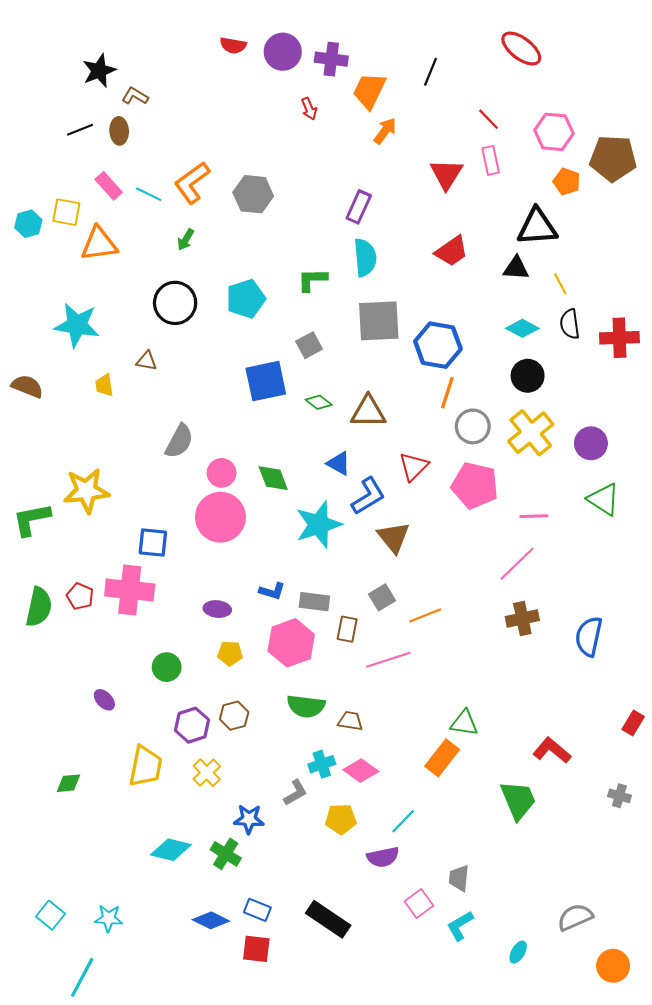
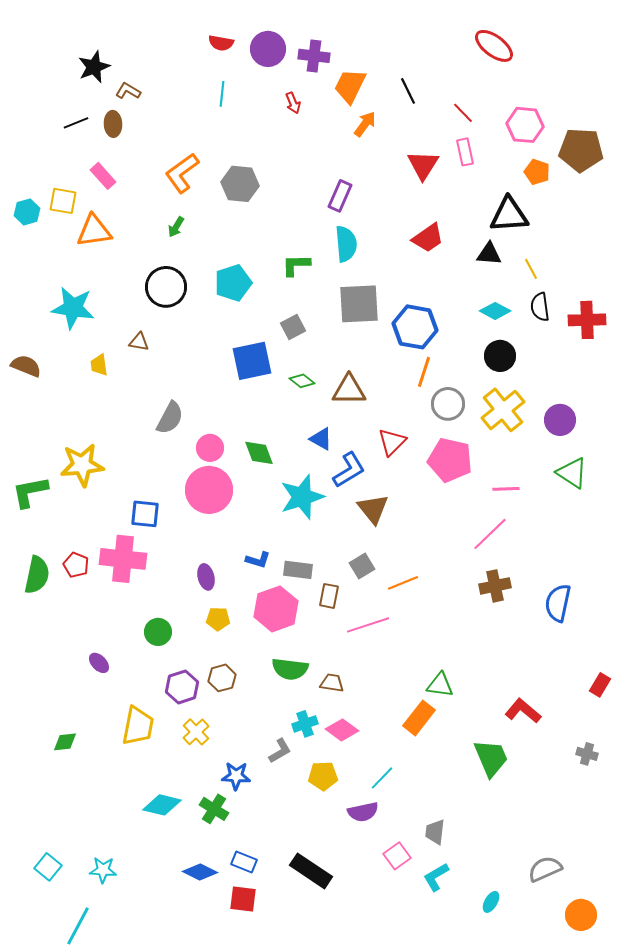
black line: (430, 72) -> (408, 91), moved, turned -48
cyan line: (149, 194) -> (222, 94), moved, turned 70
purple ellipse: (217, 609) -> (206, 577), turned 70

